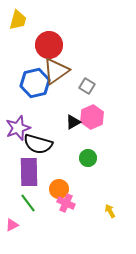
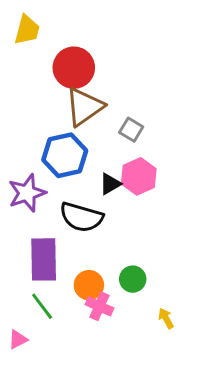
blue hexagon: (35, 83) -> (65, 155), moved
black semicircle: (38, 144) -> (81, 217), moved
green circle: (88, 158) -> (133, 279), moved

